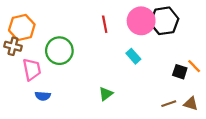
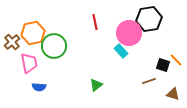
pink circle: (141, 21) -> (129, 33), moved
orange hexagon: (22, 27) -> (33, 33), moved
brown cross: (13, 46) -> (12, 42), turned 35
brown line: (169, 104) -> (149, 81), moved

